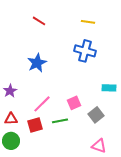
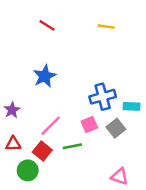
blue cross: (85, 51) -> (103, 97), moved, turned -30
gray square: (96, 115) -> (116, 128), moved
red square: (35, 125) -> (42, 151), turned -35
green circle: (11, 141) -> (28, 170), moved

